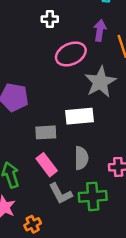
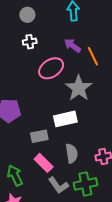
purple arrow: (100, 31) -> (72, 46), turned -54

